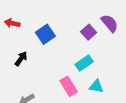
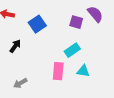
purple square: (89, 32) -> (76, 22), turned -32
pink rectangle: (69, 86) -> (58, 71), turned 36

